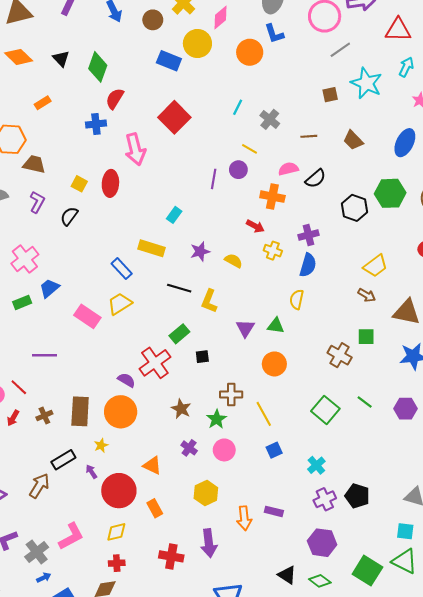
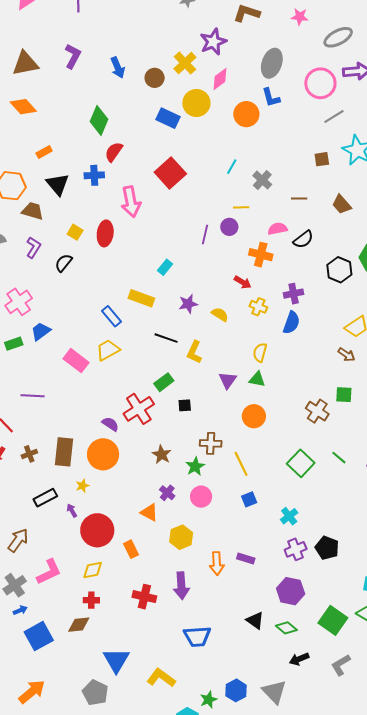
black triangle: (61, 59) -> (58, 184), moved, size x1.4
yellow line: (250, 149) -> (241, 207), turned -35
yellow semicircle: (297, 299) -> (260, 352), moved
orange triangle: (152, 465) -> (149, 512), moved
brown arrow: (39, 486) -> (18, 540), moved

